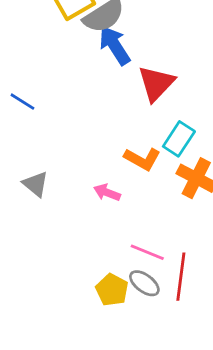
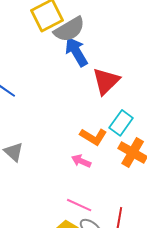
pink arrow: (107, 193) -> (81, 161), moved
pink line: (147, 252) -> (79, 205), moved

